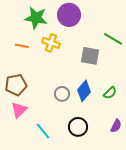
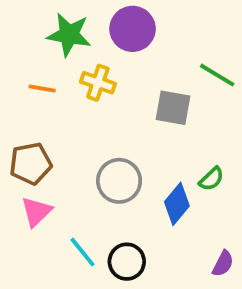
blue diamond: (84, 91) -> (177, 204), moved
gray circle: (62, 94) -> (119, 181), size x1.5
purple semicircle: (116, 126) -> (223, 264), moved
black circle: (78, 127) -> (127, 262), moved

